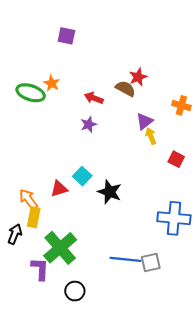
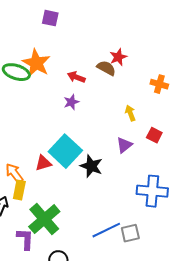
orange star: (52, 83) -> (36, 63), size x1.8
purple triangle: (144, 121) -> (124, 145), moved
cyan square: (82, 176) -> (65, 151), size x1.8
blue line: (125, 259) -> (106, 230), turned -32

